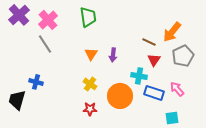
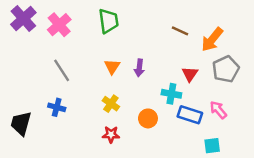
brown line: (149, 42) -> (180, 31), moved
gray line: (45, 44) -> (62, 70), moved
blue cross: (36, 82) -> (57, 107), moved
orange circle: (120, 96) -> (148, 118), size x0.6

